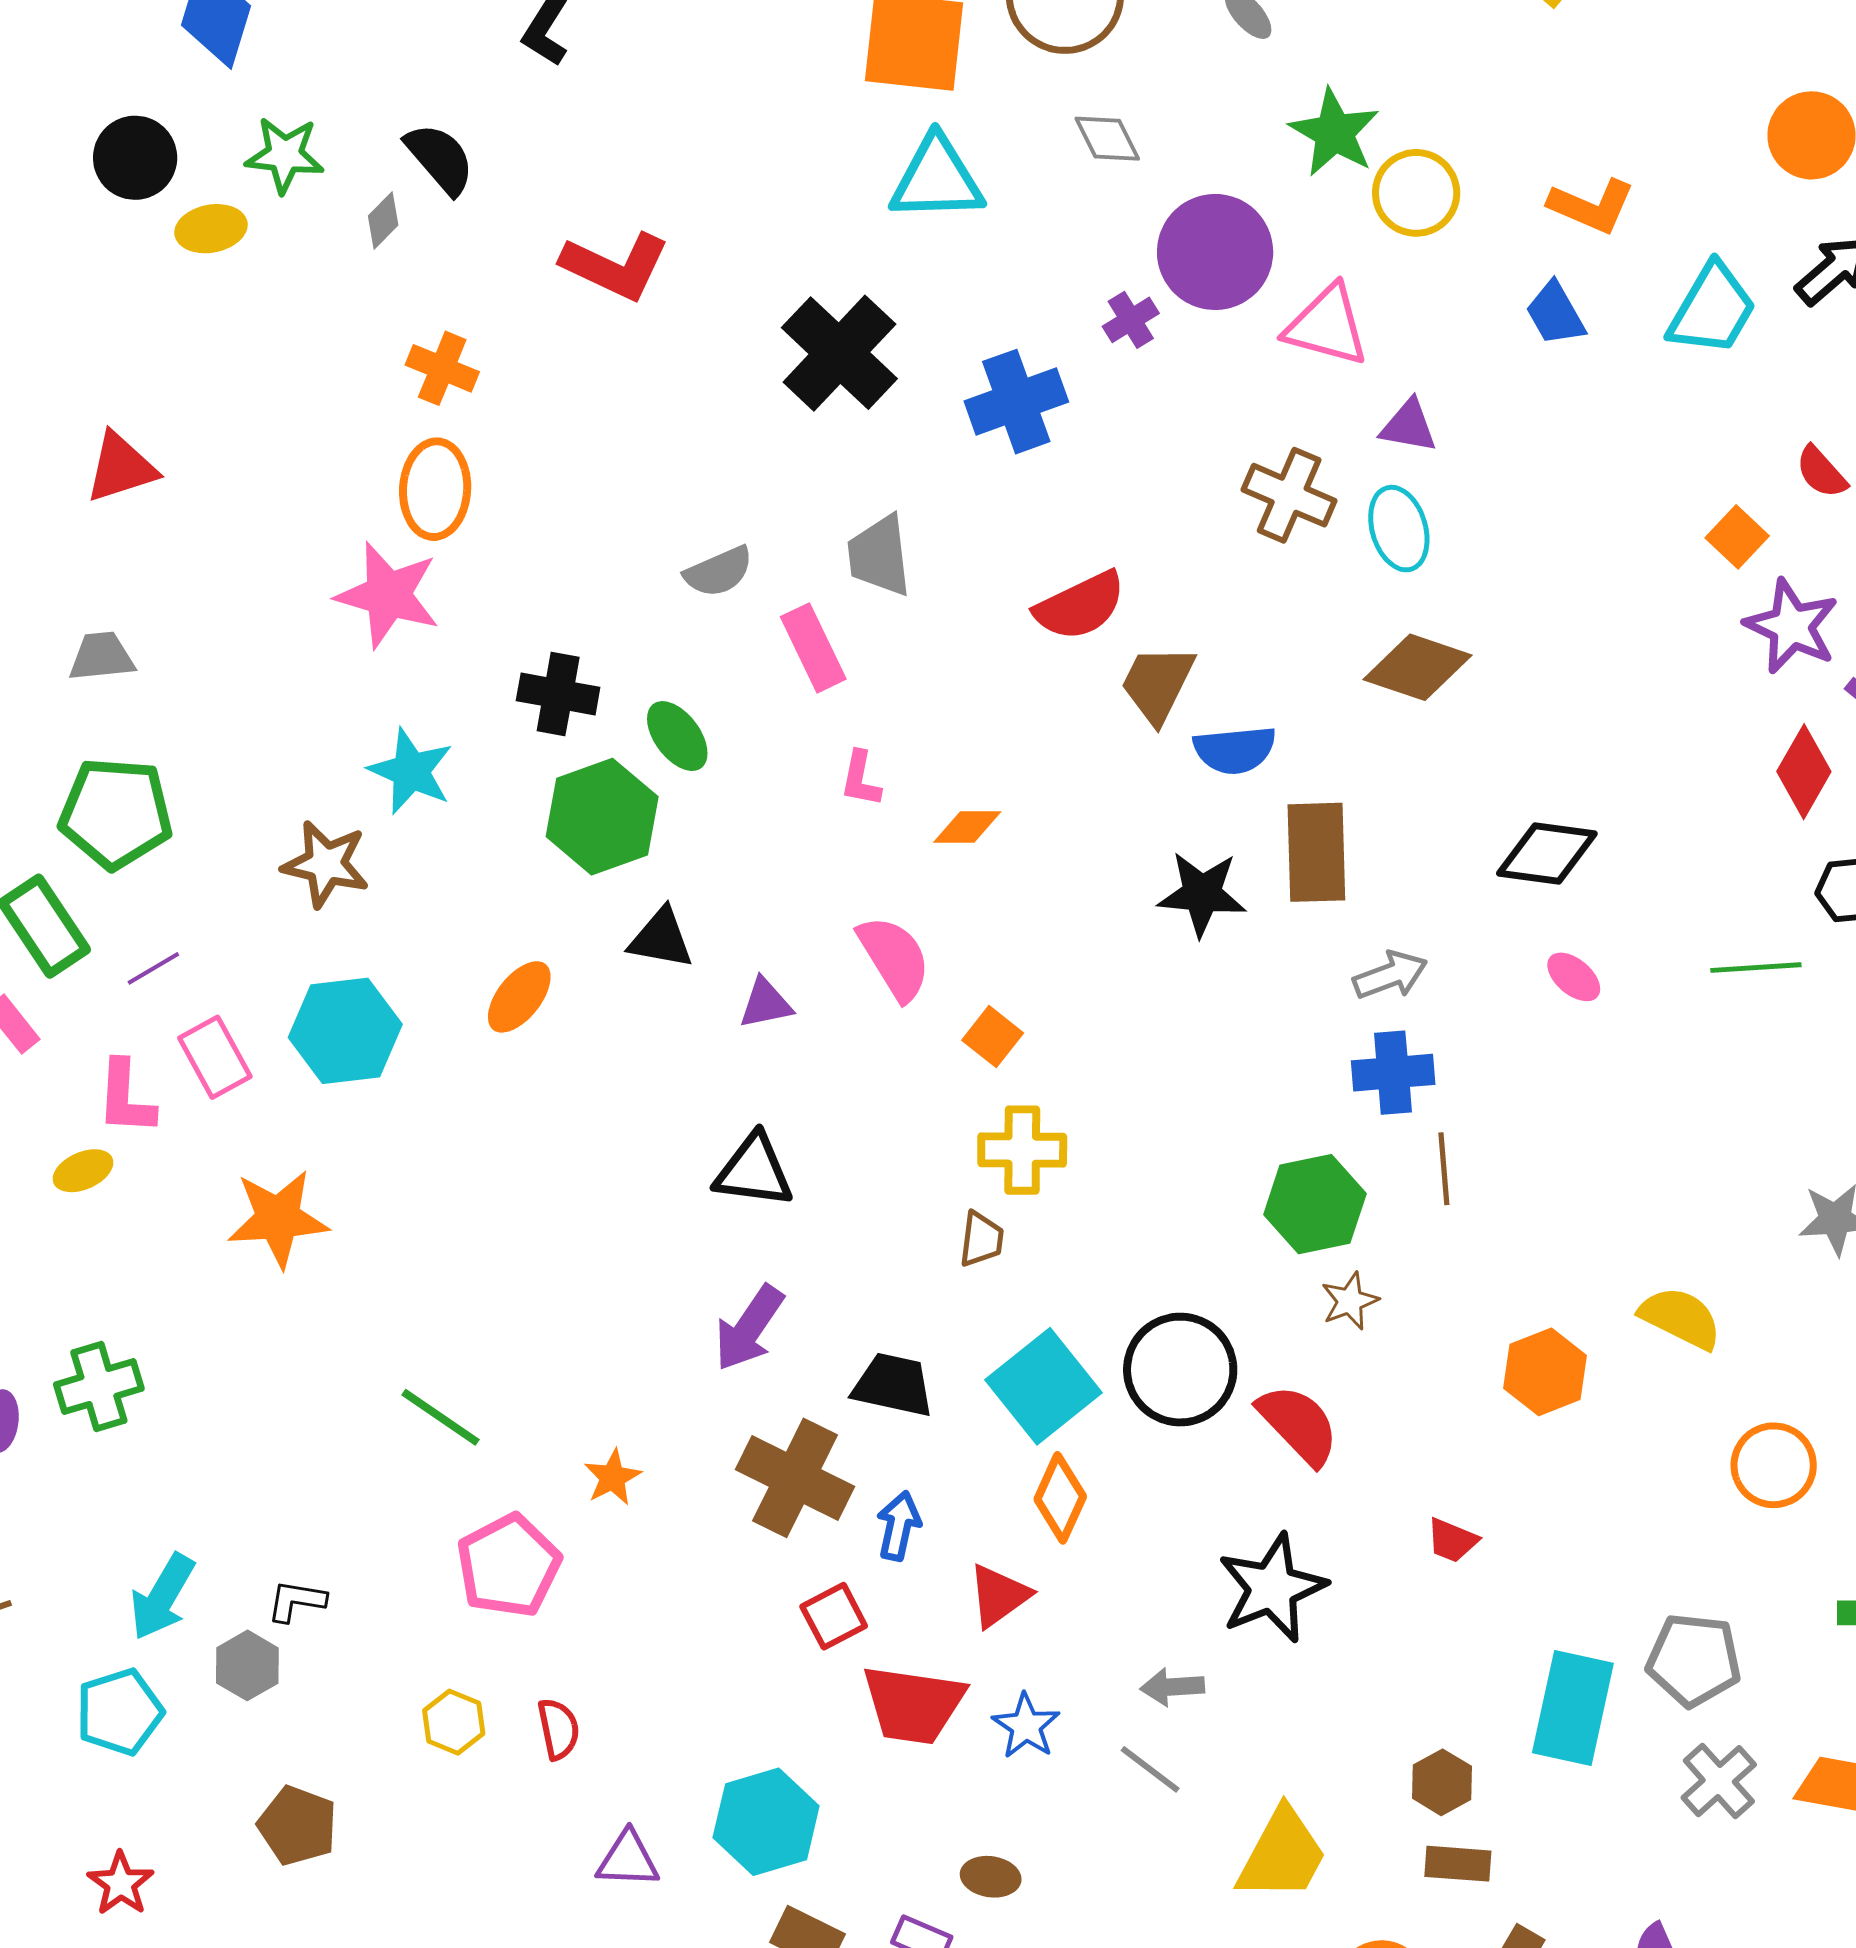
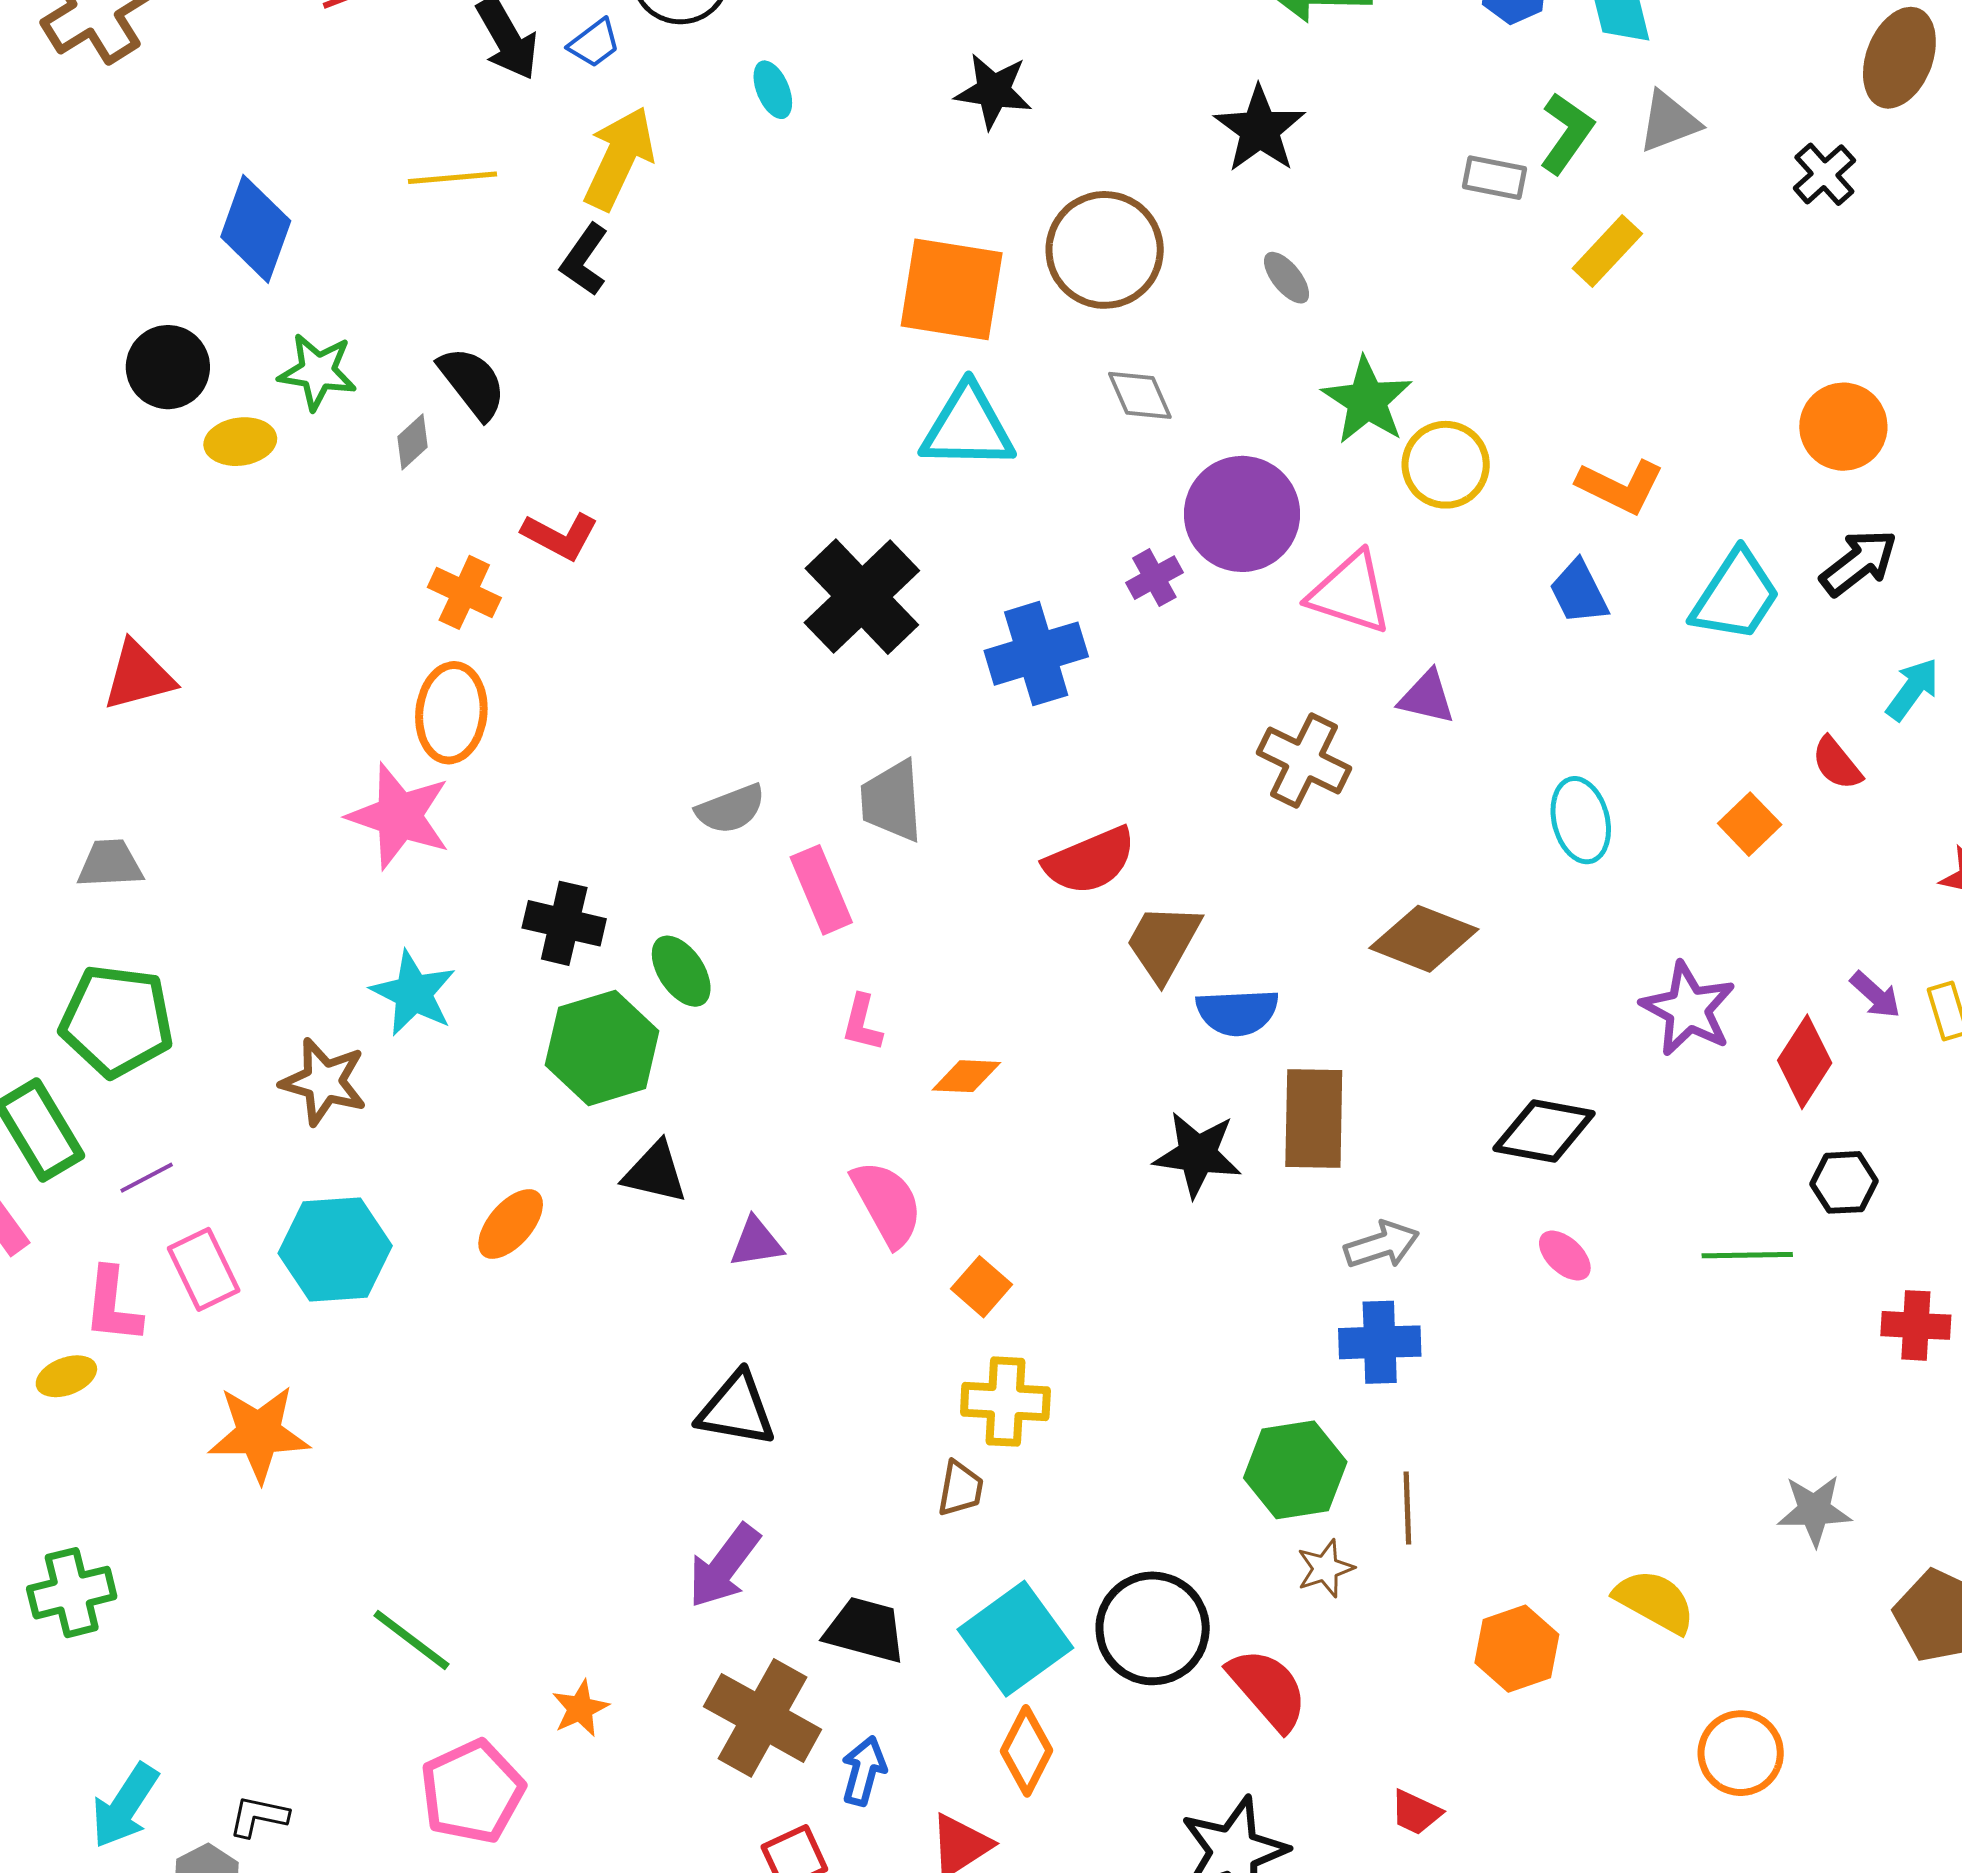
red L-shape: (615, 266) -> (560, 536), moved, size x0.7
cyan ellipse: (1399, 529) -> (1581, 820), moved
purple star: (1792, 626) -> (1688, 1009), moved
brown line: (1444, 1169) -> (1407, 1508), moved

